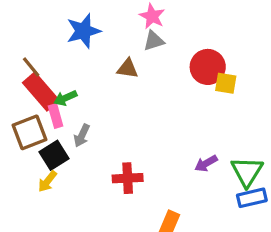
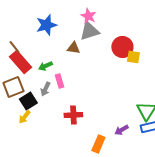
gray triangle: (154, 41) -> (89, 31), size x1.5
green arrow: (65, 98) -> (45, 66), moved
pink rectangle: (56, 116) -> (59, 81), moved
purple arrow: (206, 163) -> (121, 130), moved

